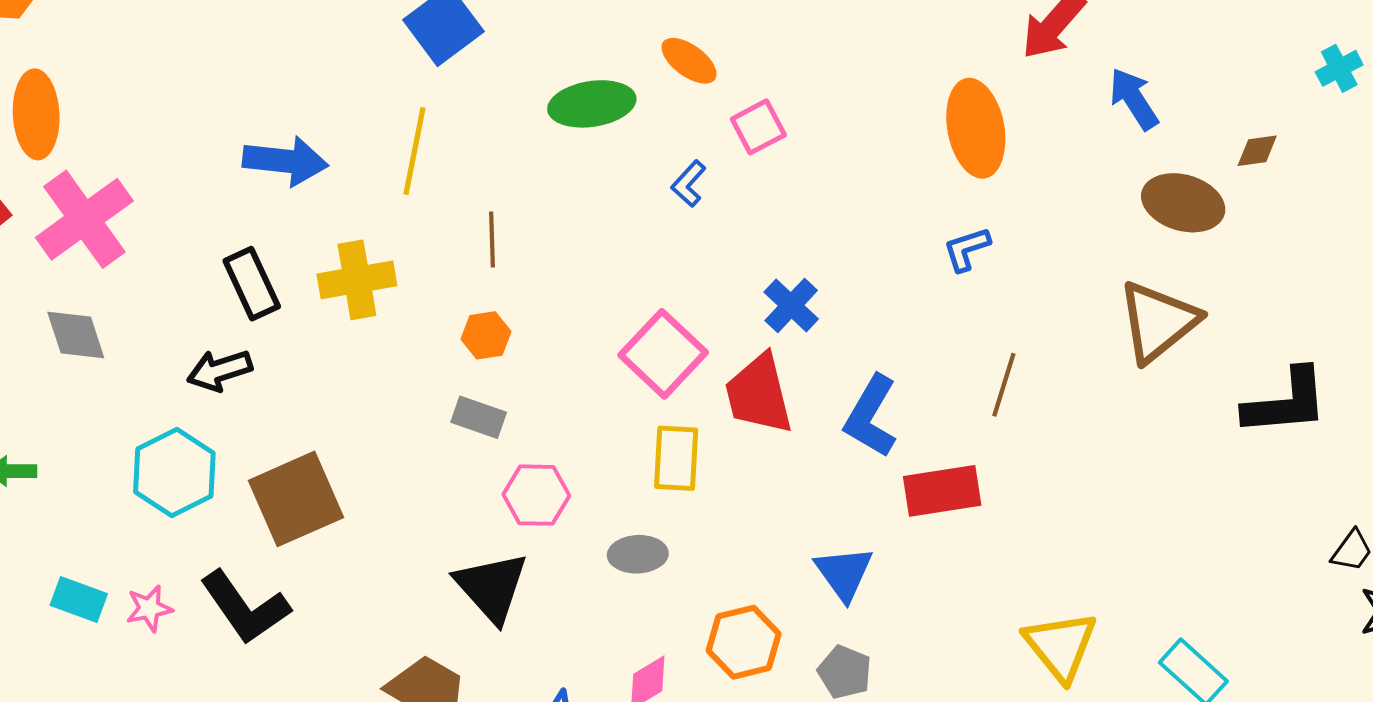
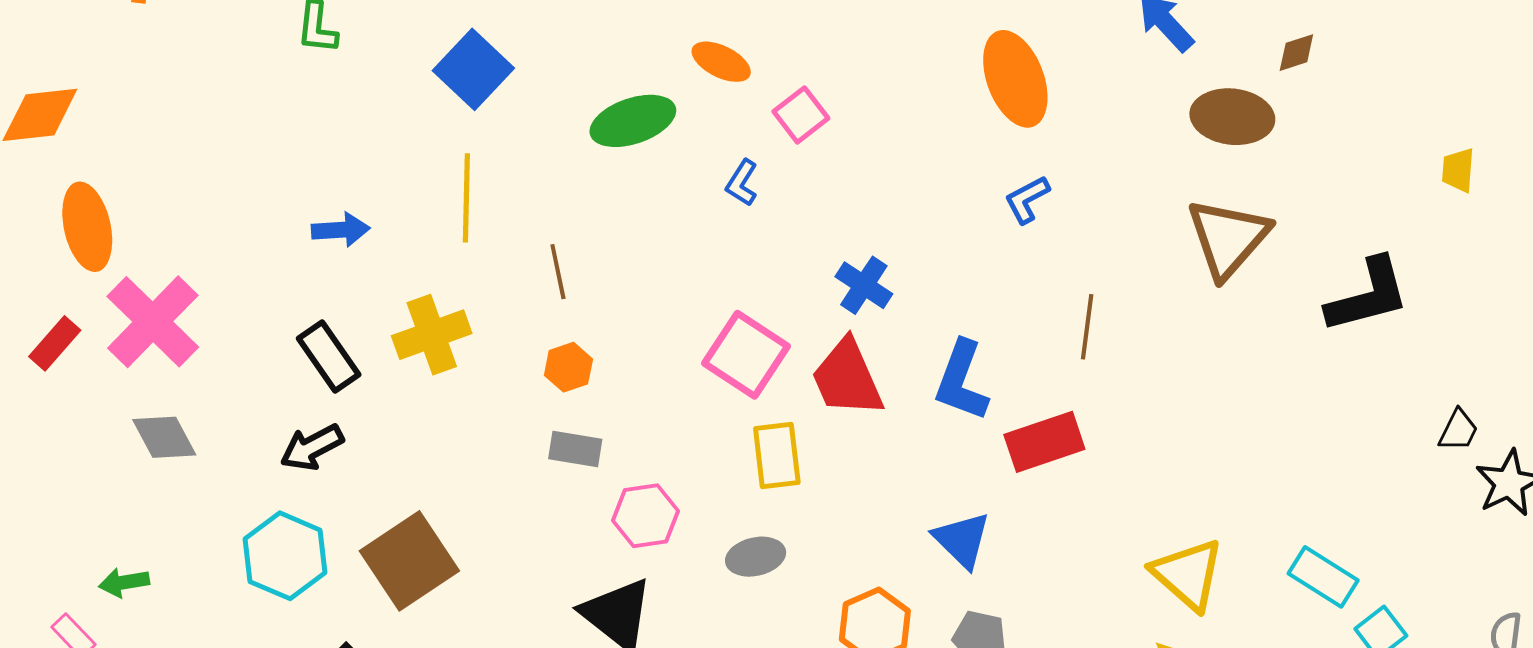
blue arrow: (285, 161) -> (341, 230), size x0.7

